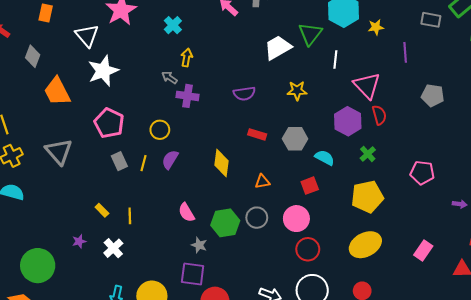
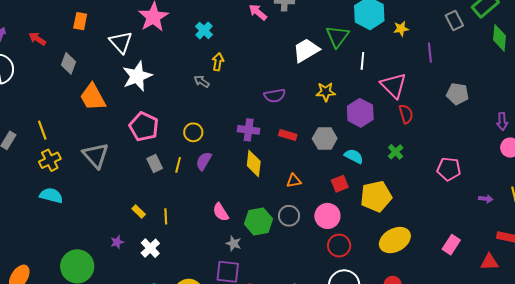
gray rectangle: (431, 20) -> (454, 21), turned 54
purple cross: (188, 96) -> (249, 130), moved
purple hexagon: (348, 121) -> (360, 113), moved
yellow pentagon: (367, 197) -> (376, 196), moved

